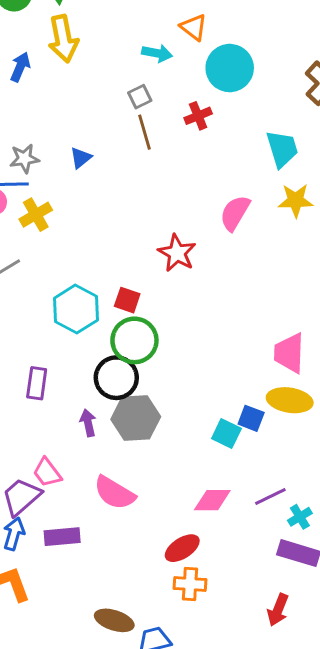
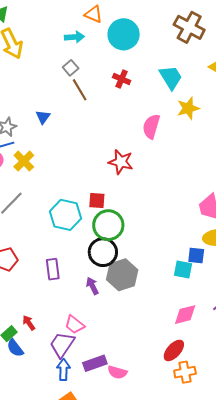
red cross: (198, 116) -> (122, 79), moved, turned -30
pink semicircle: (114, 493) -> (117, 372), moved, size x0.7

